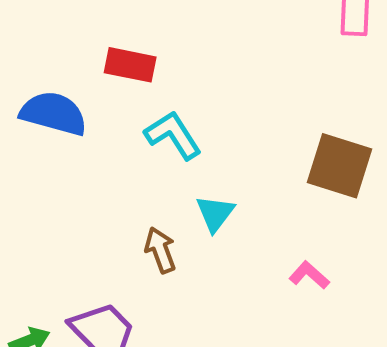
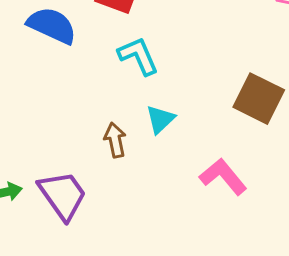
pink L-shape: (309, 275) -> (223, 177), size x1.6

